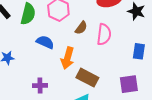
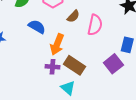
purple square: (129, 84) -> (113, 64), moved, turned -36
purple cross: (40, 85) -> (53, 67), moved

